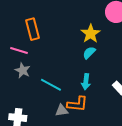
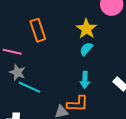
orange rectangle: (32, 29) -> (38, 30), moved
cyan line: (51, 85) -> (29, 87), moved

